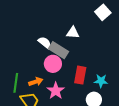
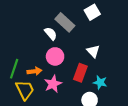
white square: (103, 12) -> (92, 12), moved
white triangle: (73, 33) -> (93, 51), moved, turned 32
gray rectangle: (59, 50) -> (65, 22), moved

